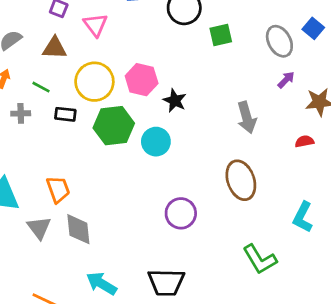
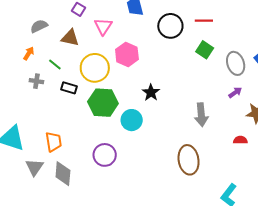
green square: (221, 35) -> (205, 50), moved, turned 36
pink hexagon: (142, 80) -> (127, 54), moved
purple circle: (181, 213) -> (105, 155), moved

